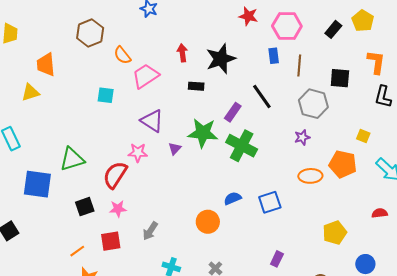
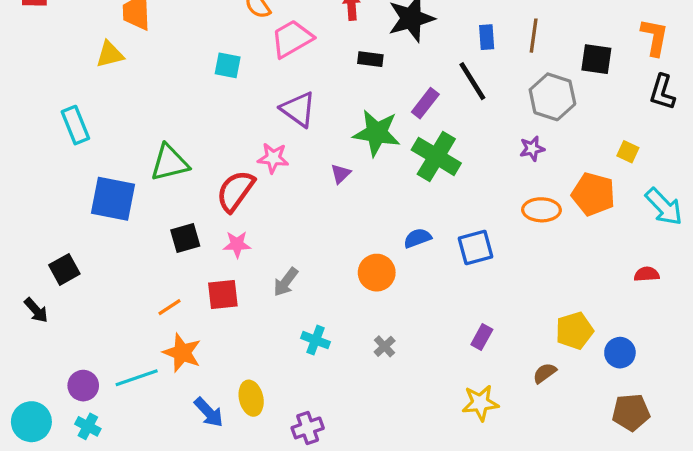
blue rectangle: (274, 56) -> (487, 37), moved
purple triangle: (175, 148) -> (341, 174), moved
yellow pentagon: (335, 233) -> (574, 331), moved

